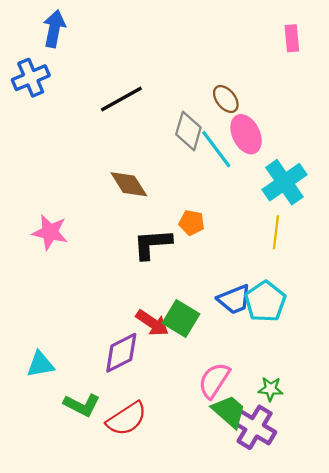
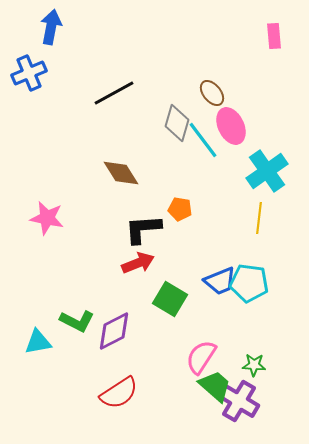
cyan pentagon: (265, 302) -> (249, 283), turned -30
red arrow: (152, 323) -> (138, 263), moved, turned -56
green L-shape: (82, 405) -> (77, 321), moved

